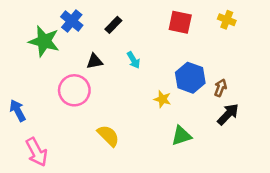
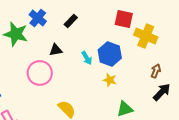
yellow cross: (227, 20) -> (146, 36), moved, size x1.6
cyan arrow: (134, 60) -> (87, 58), moved
blue hexagon: (190, 78) -> (110, 54), moved

